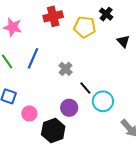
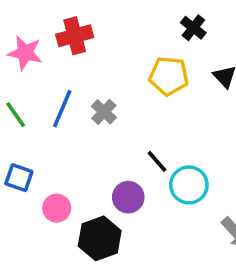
red cross: (53, 16) -> (75, 36), moved
yellow pentagon: (85, 27) -> (169, 76), moved
gray cross: (65, 69) -> (104, 112), moved

